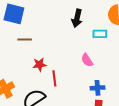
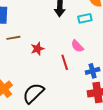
red star: (39, 65) -> (37, 49), moved
red line: (54, 78) -> (65, 62), moved

